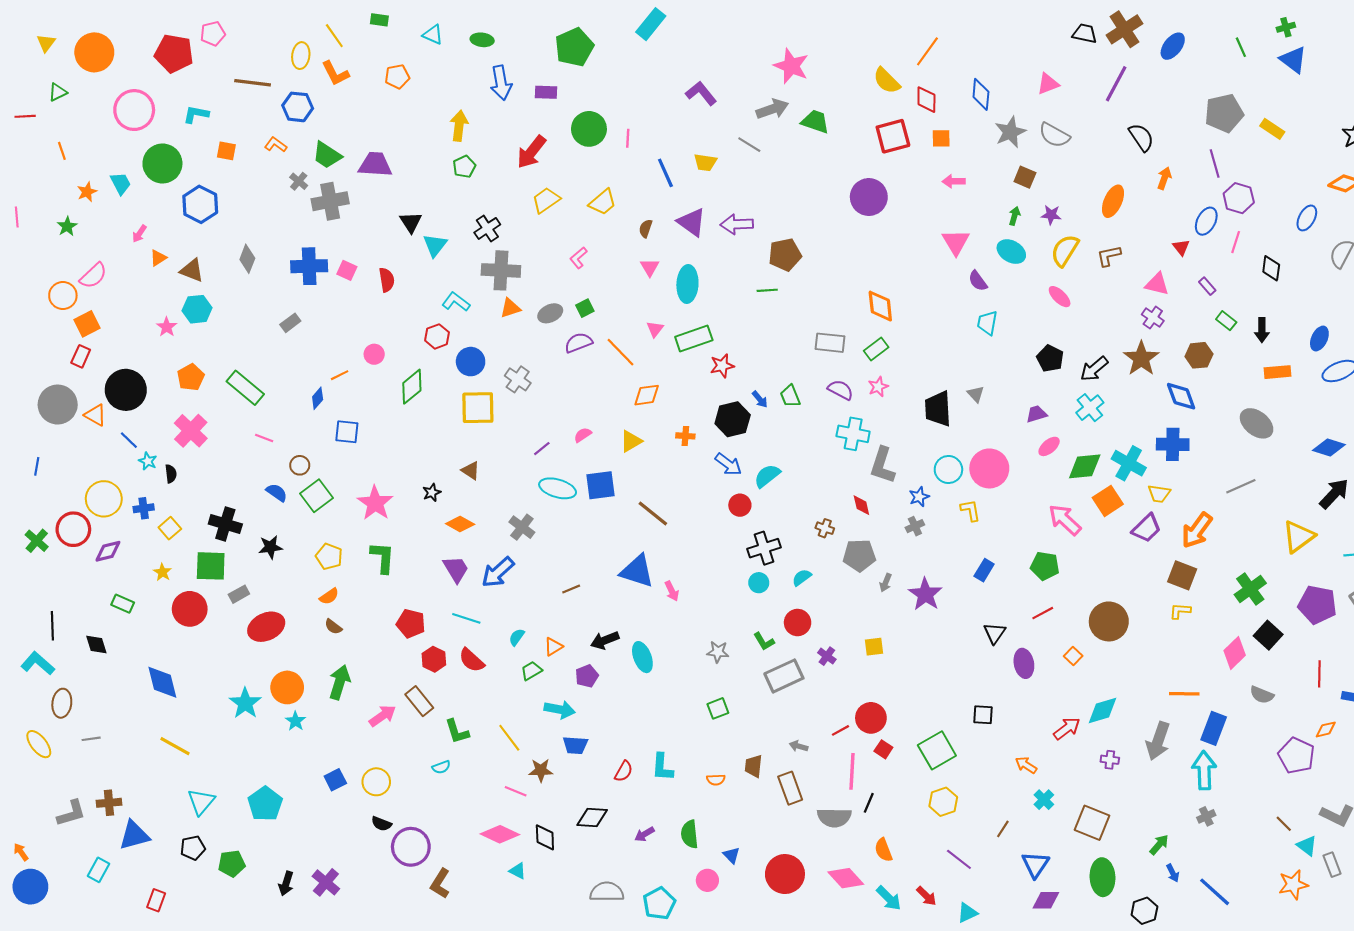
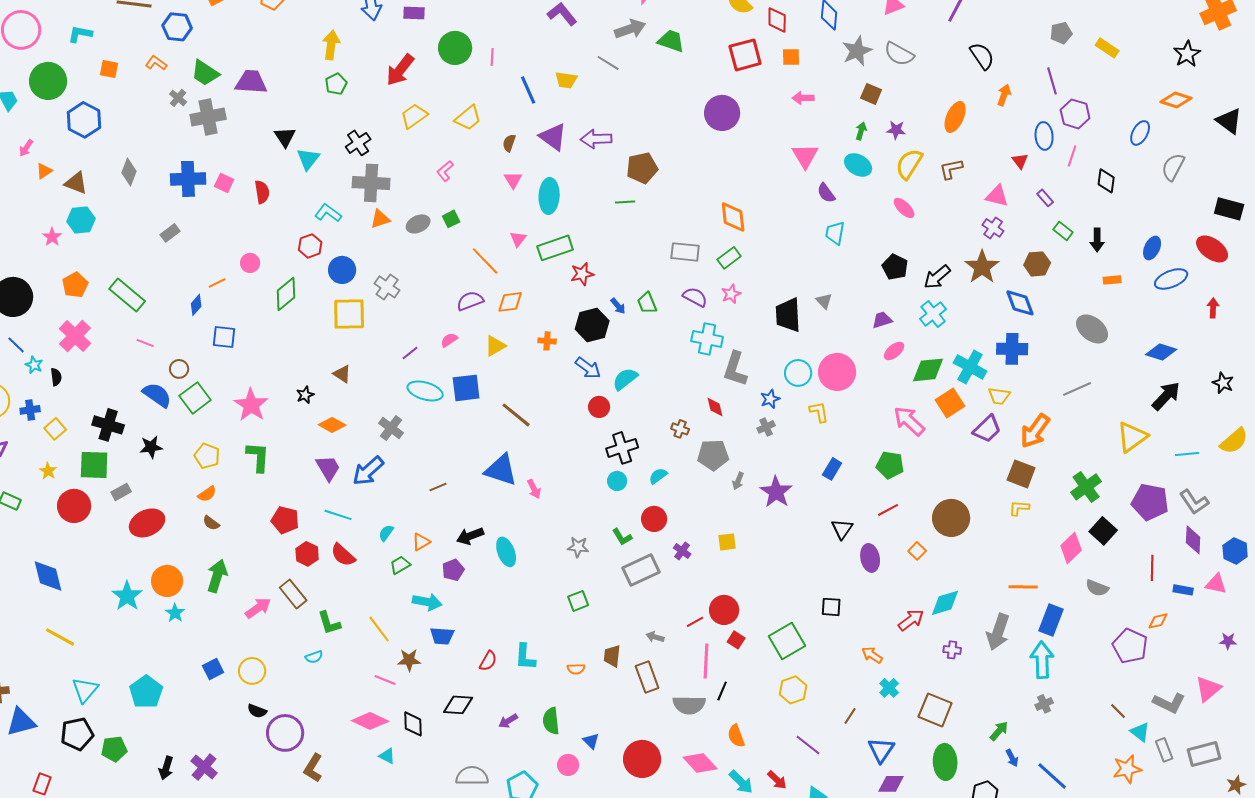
gray pentagon: (1224, 113) -> (1061, 33), size x0.6
blue ellipse: (1206, 221) -> (1044, 136), turned -32
purple semicircle: (578, 343) -> (470, 301), moved
orange rectangle: (1278, 372) -> (1112, 280), size x0.7
blue semicircle: (277, 493) -> (157, 395), size x1.4
black pentagon: (193, 848) -> (77, 734), size x1.4

